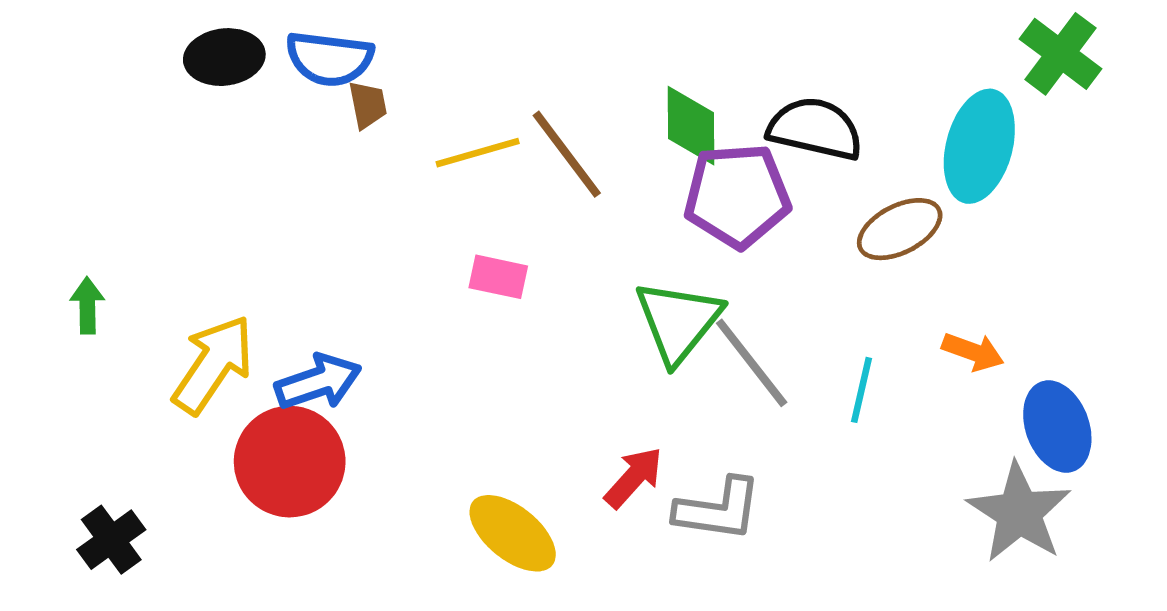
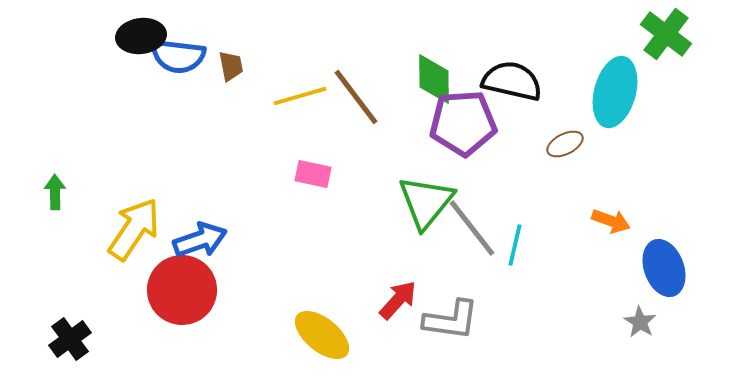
blue semicircle: (329, 59) -> (178, 56), moved
brown ellipse: (900, 229) -> (565, 144), size x0.7
cyan line: (861, 390) -> (515, 245), moved
gray star: (1019, 513) -> (640, 322), size x0.5

